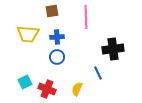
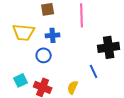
blue circle: (57, 57) -> (44, 55), moved

